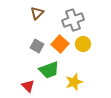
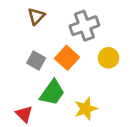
yellow circle: (83, 44) -> (109, 58), moved
green trapezoid: (49, 70) -> (52, 93), turned -35

